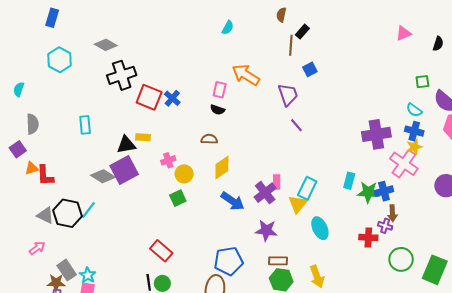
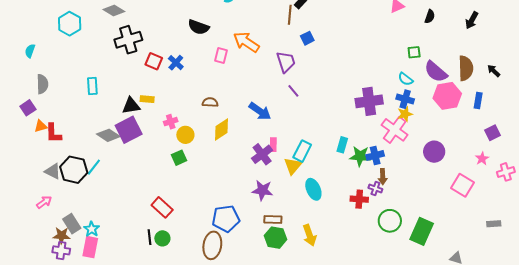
red square: (149, 97) -> (154, 61), size x0.7
black semicircle: (217, 110) -> (199, 27), moved, size x1.5
blue arrow: (233, 201) -> (260, 111), moved

